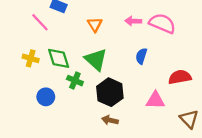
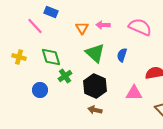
pink arrow: (133, 21) -> (103, 25), moved
yellow cross: (31, 58) -> (19, 57), moved
green triangle: (96, 60) -> (95, 53), moved
green cross: (75, 81) -> (65, 76), turned 32

